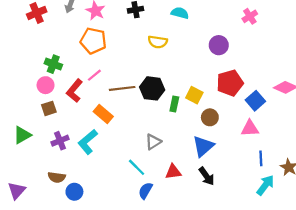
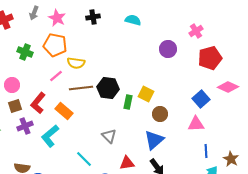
pink cross: (250, 16) -> (196, 31), moved
yellow semicircle: (158, 42) -> (76, 63), moved
green cross: (53, 64) -> (25, 52), moved
red pentagon: (230, 83) -> (210, 58), moved
red L-shape: (74, 91) -> (38, 103), moved
purple cross: (60, 141) -> (25, 126), moved
gray triangle: (153, 142) -> (109, 136), turned -42
cyan line: (137, 167) -> (84, 159), moved

